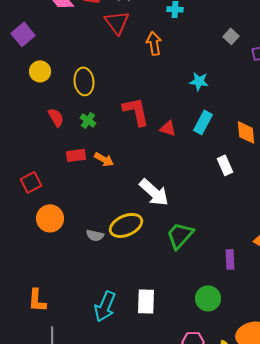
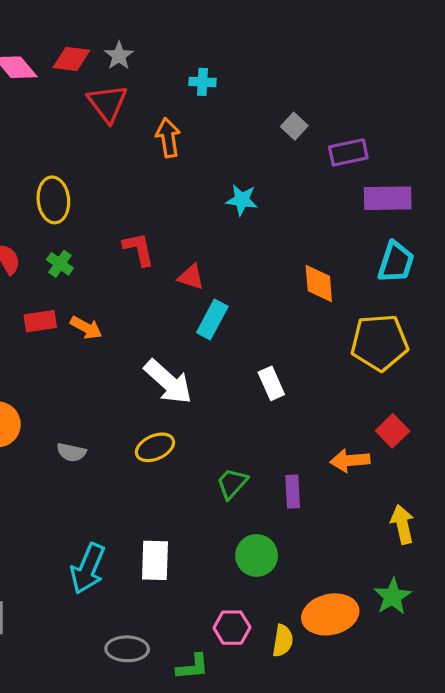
red L-shape: (136, 111) -> (139, 249), size x0.7
cyan rectangle: (203, 122) -> (212, 320), moved
white rectangle: (225, 165) -> (271, 383), moved
yellow ellipse: (126, 225) -> (155, 447), moved, size x0.7
green trapezoid: (180, 235) -> (232, 483), moved, size x0.7

